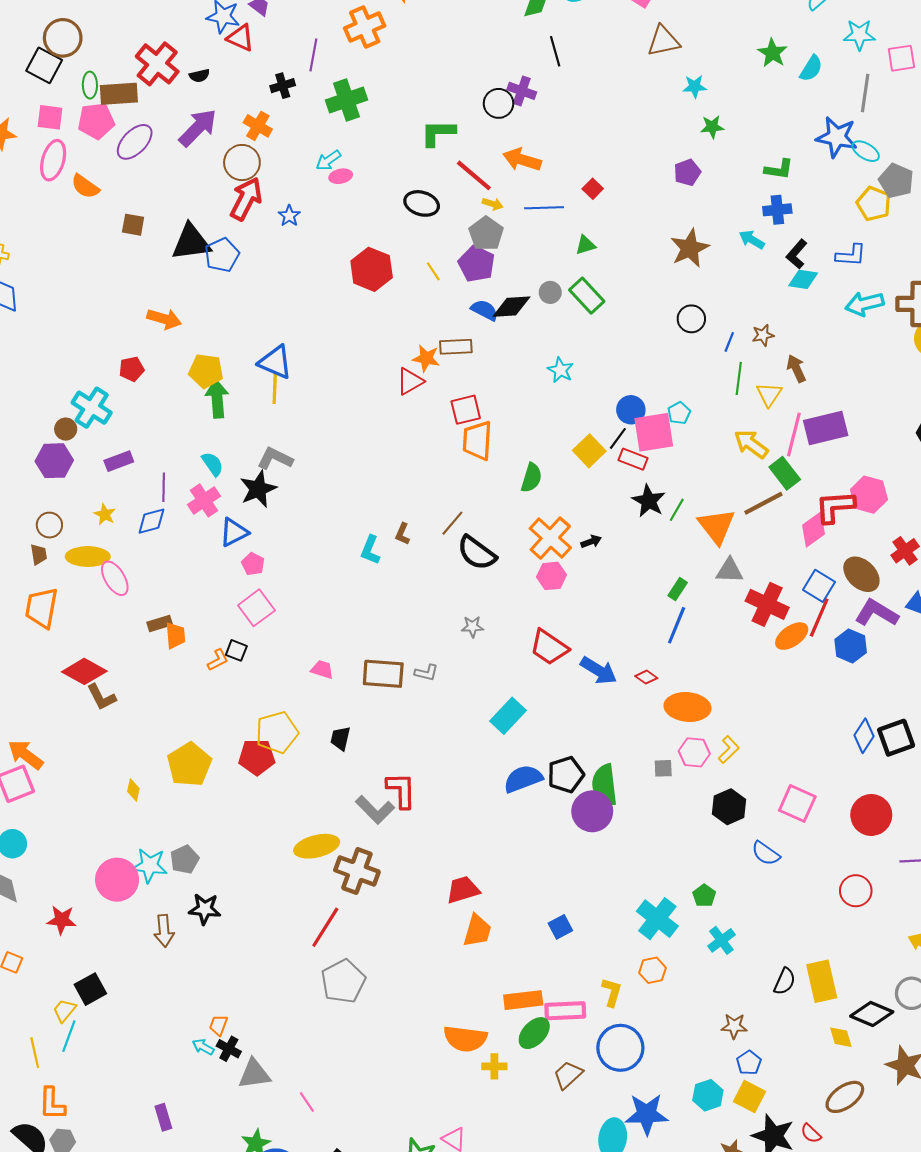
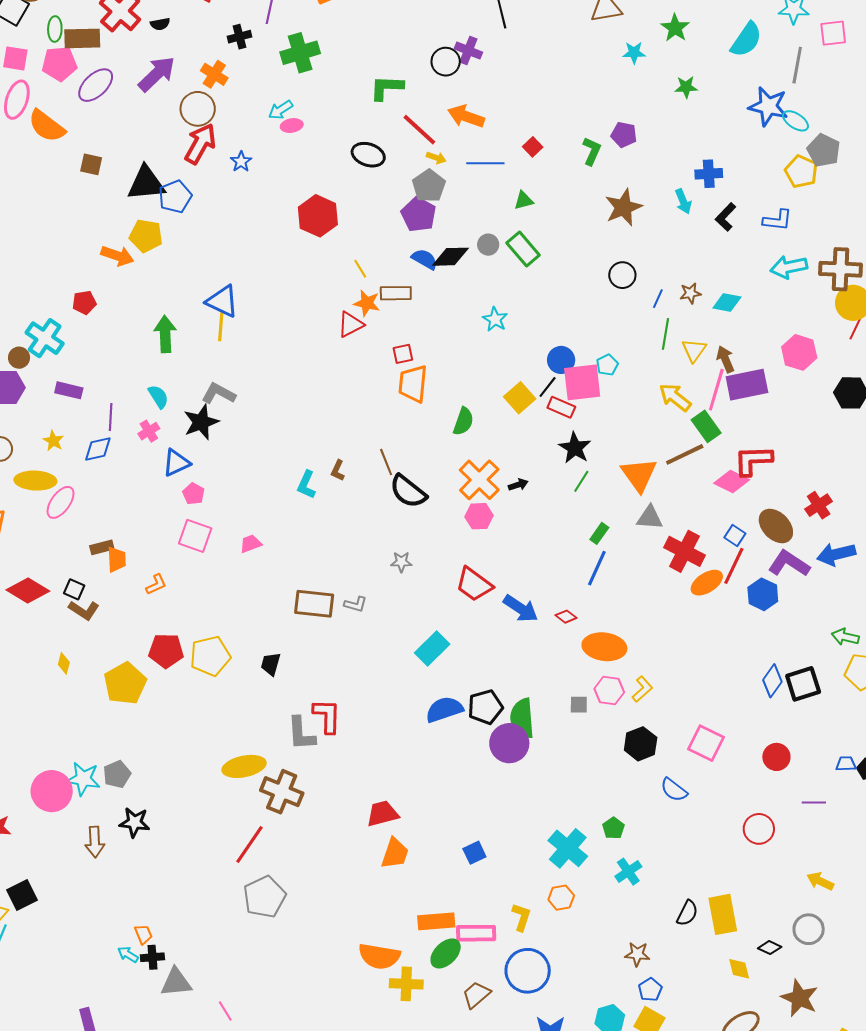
green star: (772, 53) -> (675, 28), moved
cyan semicircle: (811, 68) -> (746, 40), size x1.4
green star: (712, 127) -> (686, 87), moved
green L-shape: (779, 169) -> (592, 151), moved, turned -76
purple pentagon: (687, 172) -> (624, 135), turned 30
orange semicircle: (85, 186) -> (47, 126), size x1.4
cyan arrow: (752, 240) -> (683, 201), turned -145
yellow line: (433, 271) -> (360, 269), moved
cyan diamond: (803, 279) -> (727, 303), moved
brown arrow: (796, 368) -> (725, 359), moved
yellow pentagon: (206, 371) -> (146, 236), moved
red square: (466, 410) -> (403, 354), size x0.7
purple rectangle: (119, 461) -> (69, 390), turned 32
pink hexagon: (869, 495) -> (799, 352), moved
pink cross: (204, 500) -> (149, 431), size x0.7
green line: (677, 510) -> (581, 481), moved
brown line: (452, 523) -> (386, 462), turned -64
pink diamond: (814, 530) -> (732, 481), turned 60
pink ellipse: (115, 578) -> (61, 502), turned 64
blue square: (819, 586) -> (735, 536), size x0.7
pink square: (256, 608) -> (195, 536), turned -36
black square: (236, 650) -> (74, 589), moved
pink trapezoid: (322, 670) -> (251, 544), moved, turned -40
brown L-shape: (101, 697) -> (84, 610), moved, turned -32
red pentagon: (257, 757) -> (166, 651), moved
yellow diamond: (133, 790) -> (64, 663), moved
gray L-shape: (375, 810) -> (301, 734), turned 39
red circle: (871, 815) -> (776, 757), size x0.7
black diamond: (872, 1014) -> (770, 948), size x0.6
orange trapezoid: (218, 1025) -> (143, 934), turned 135
black cross: (229, 1049) -> (152, 957), turned -35
yellow cross: (494, 1066) -> (406, 984), size x1.4

